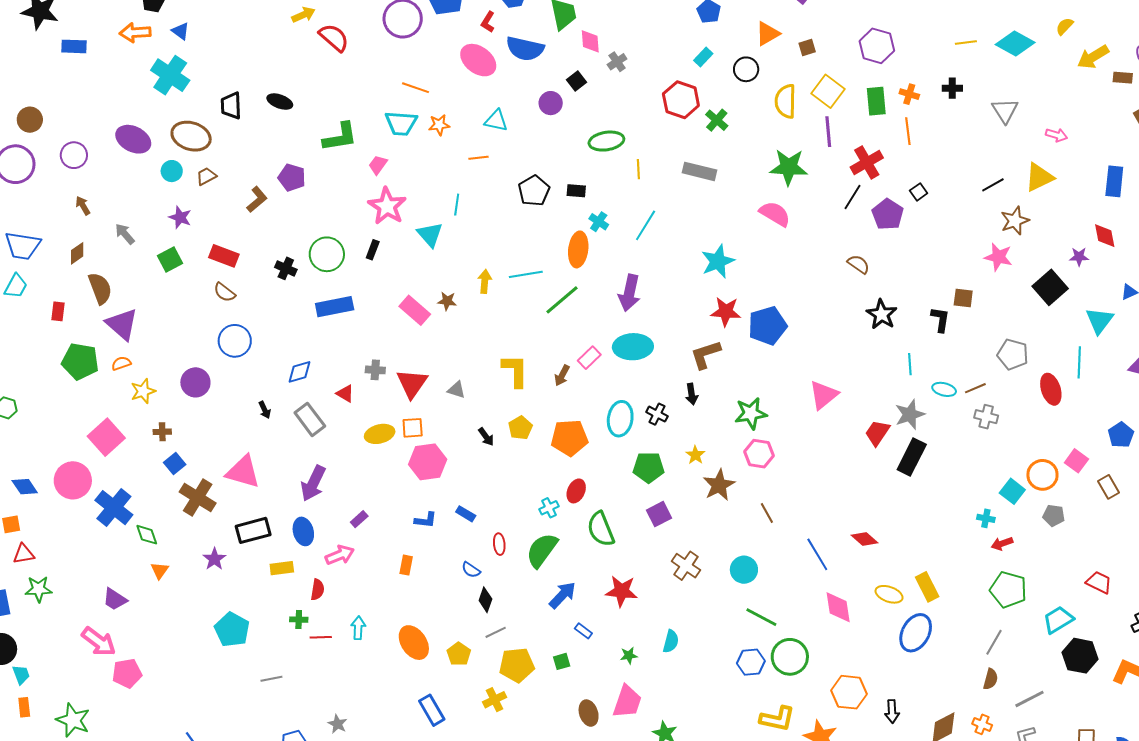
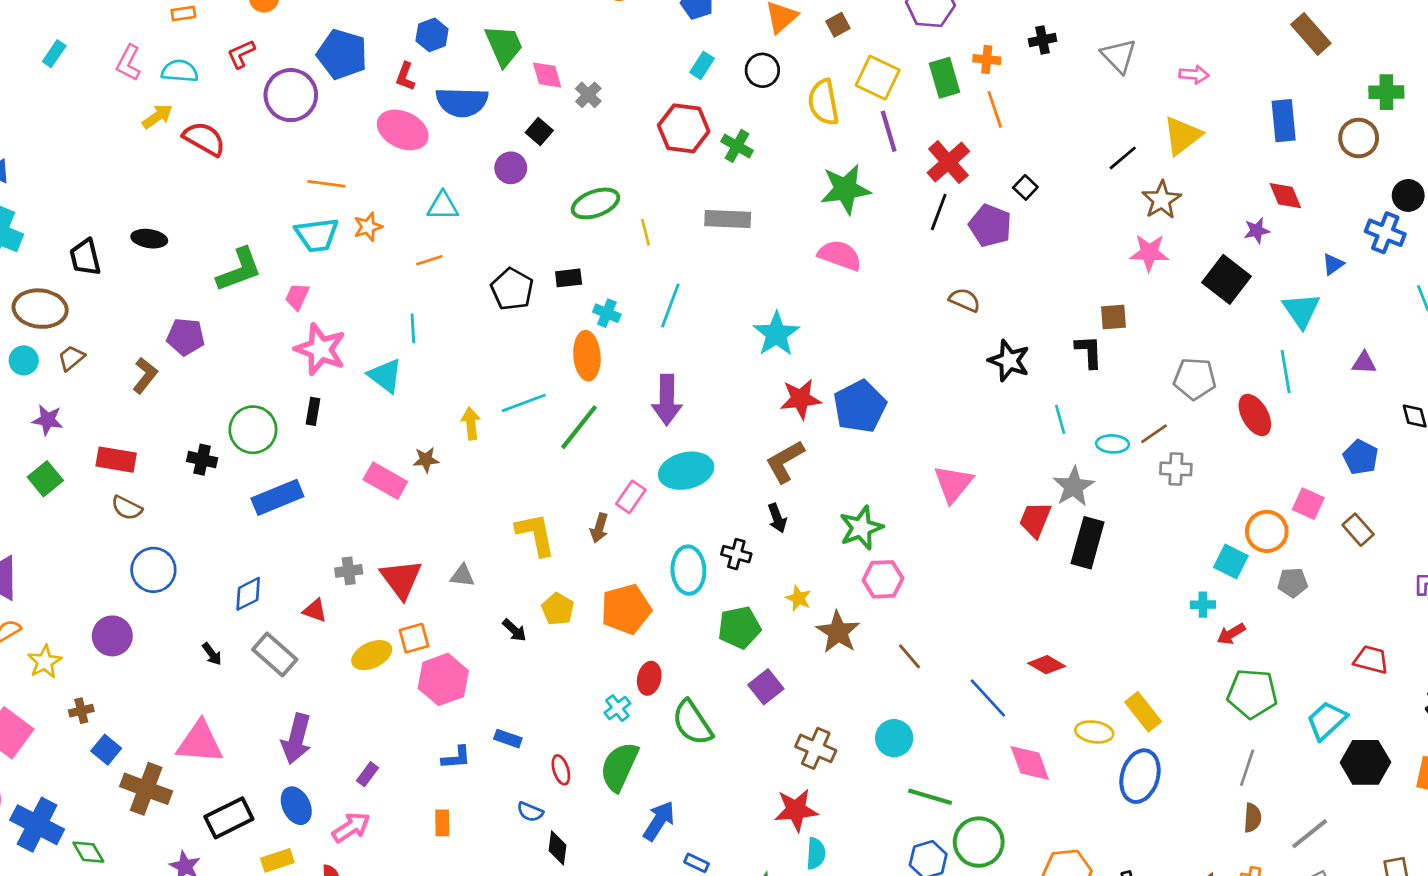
red star: (621, 591) -> (796, 810), moved

